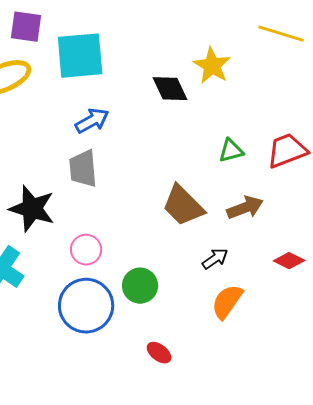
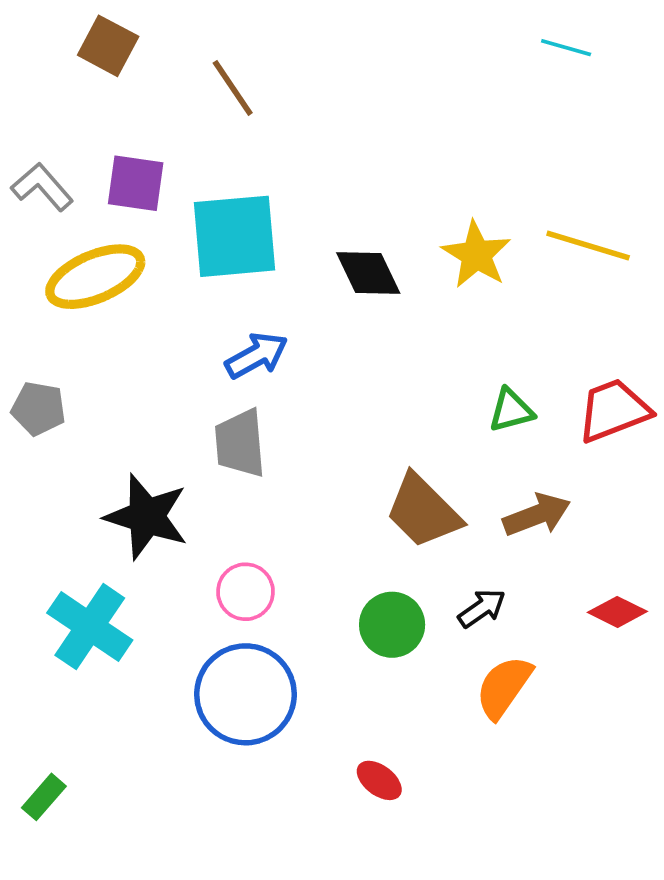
yellow line: (281, 34) -> (588, 245), moved
black diamond: (170, 89) -> (368, 273), moved
green circle: (140, 286) -> (392, 625), moved

